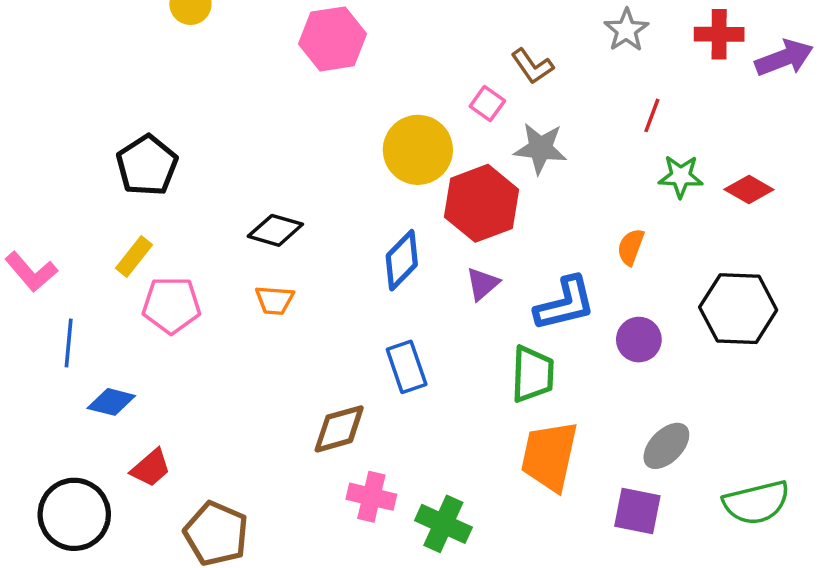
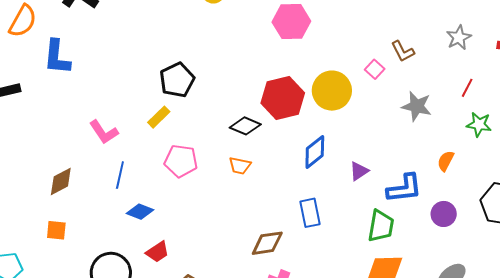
gray star: (540, 148) -> (417, 106), moved
red hexagon: (482, 203) -> (283, 98), moved
yellow rectangle: (134, 257) -> (159, 117), moved

